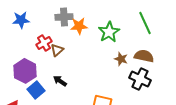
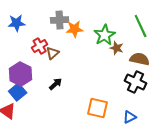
brown star: (121, 59) -> (117, 48), moved
black arrow: (60, 81) -> (56, 84), turned 104
blue square: (36, 90) -> (18, 92), moved

